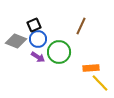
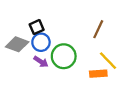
brown line: (81, 26) -> (98, 29), moved
yellow line: (100, 83) -> (108, 61), moved

